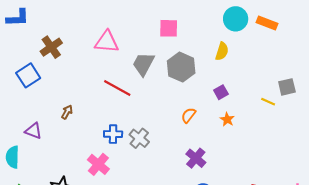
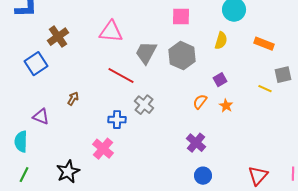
orange rectangle: (267, 23) -> (264, 44), moved
pink square: (169, 28) -> (181, 17), moved
orange semicircle: (188, 115) -> (200, 102), moved
gray cross: (139, 138) -> (144, 105), moved

